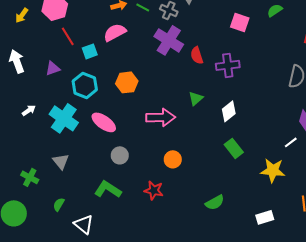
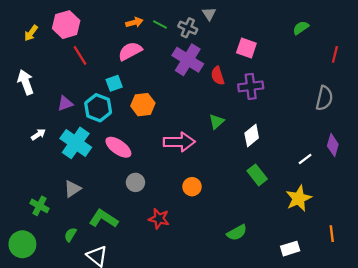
pink square: (240, 22) -> (246, 48), moved
cyan square: (90, 51) -> (114, 83), moved
purple triangle: (53, 68) -> (65, 103), moved
white line: (291, 142) -> (305, 159), moved
gray triangle: (61, 161) -> (73, 189), turned 36
yellow star: (273, 170) -> (299, 198), turned -30
green L-shape: (108, 189) -> (103, 219), moved
red star: (154, 190) -> (159, 219), moved

